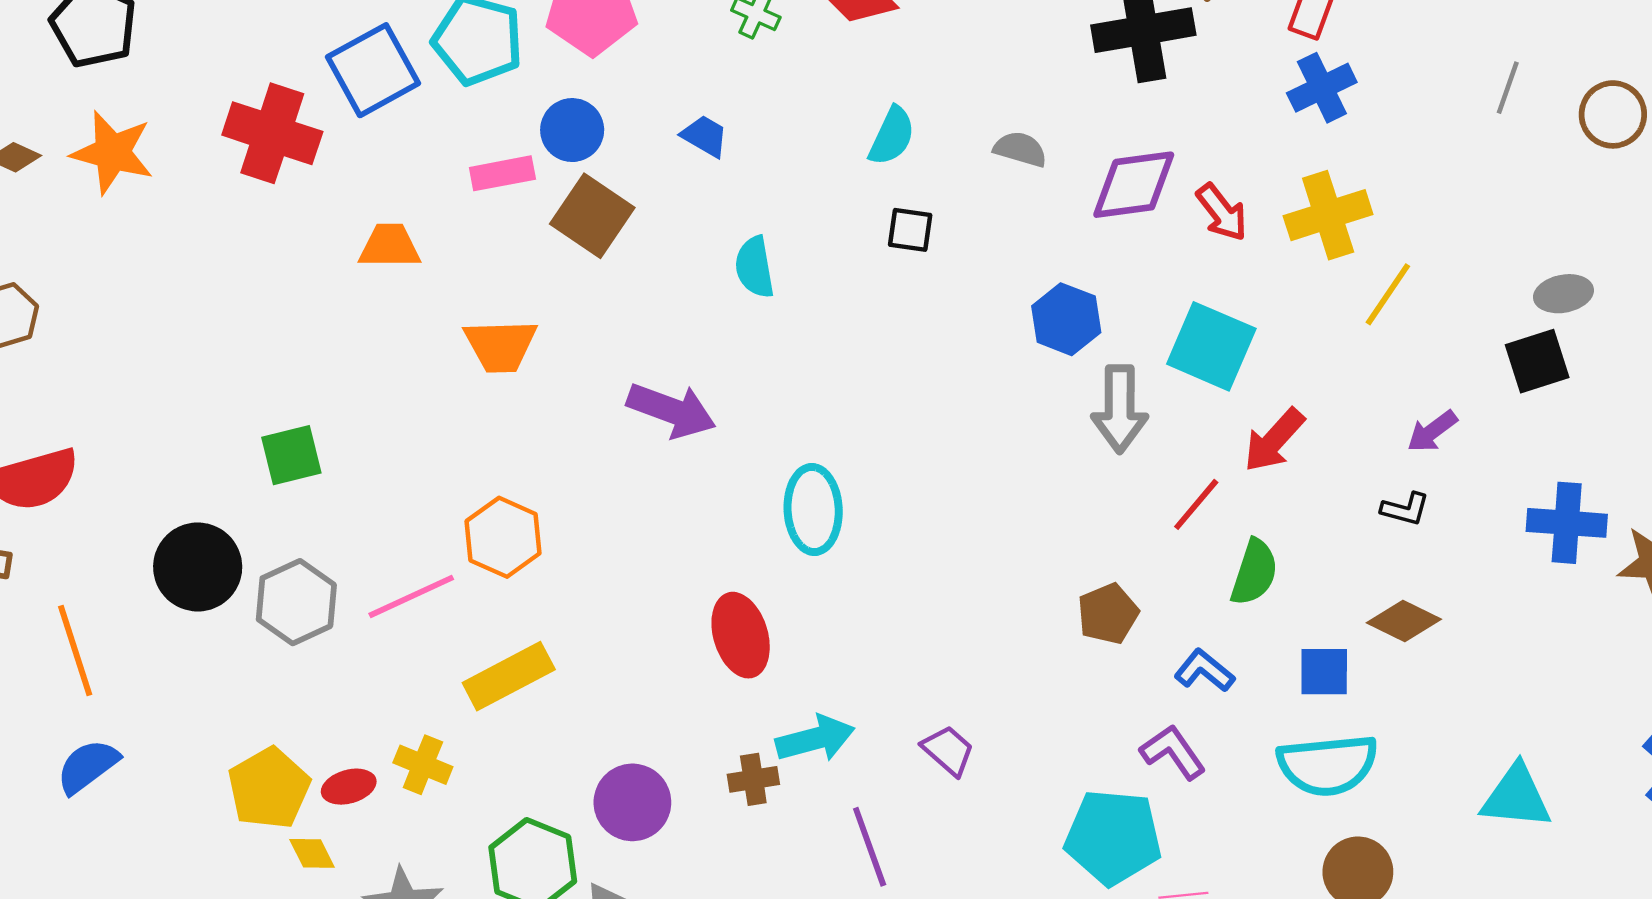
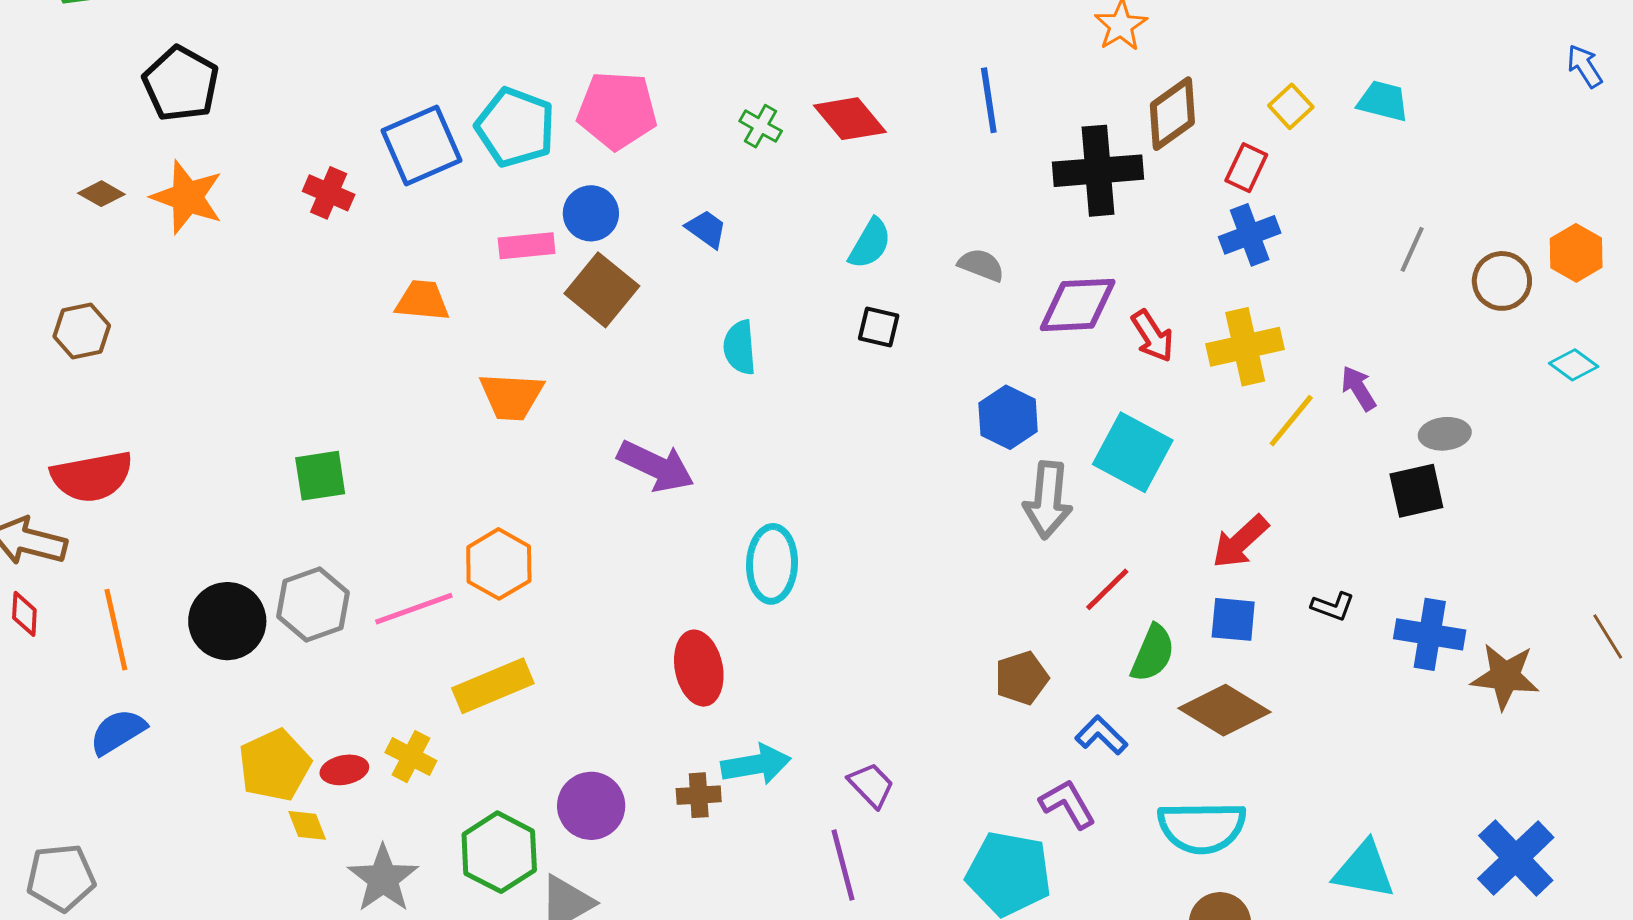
red cross: (272, 133) -> (329, 193), size x0.6
purple arrow: (1432, 431) -> (1359, 388), moved, turned 90
red arrow: (1274, 440) -> (1240, 542), moved
black L-shape: (1405, 509) -> (1333, 606), moved
black circle: (198, 567) -> (227, 621), moved
brown diamond: (1404, 621) -> (1224, 710), moved, size x1.4
blue square: (1324, 672) -> (1233, 619), moved
purple line: (870, 847) -> (843, 865), moved

